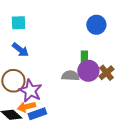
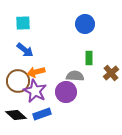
blue circle: (96, 25) -> (85, 24), moved
purple circle: (88, 71) -> (66, 92), moved
orange arrow: (26, 107) -> (36, 72), moved

